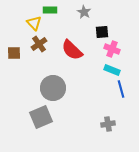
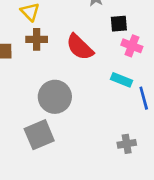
brown cross: (39, 44) -> (37, 39), turned 35
cyan rectangle: (112, 70) -> (121, 80), moved

